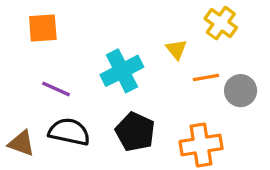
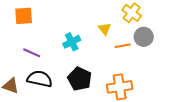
cyan cross: (122, 71) -> (72, 42), size x0.7
gray circle: (241, 91) -> (144, 37), moved

